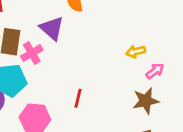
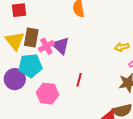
purple triangle: (52, 28) -> (61, 46), moved

